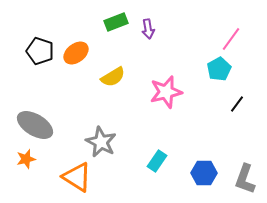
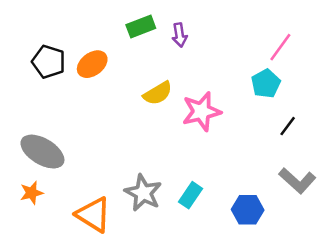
yellow semicircle: (113, 77) -> (158, 93), moved
gray star: (101, 142) -> (143, 193), moved
gray L-shape: (245, 179) -> (297, 181), moved, turned -68

